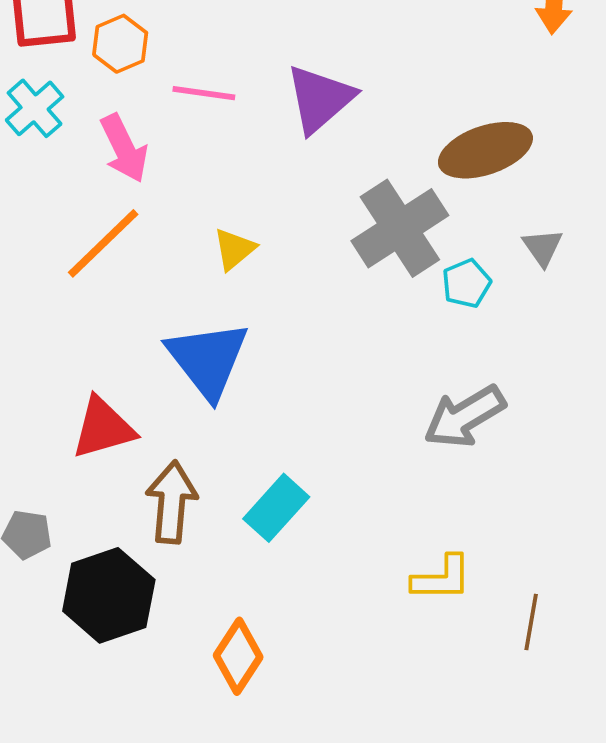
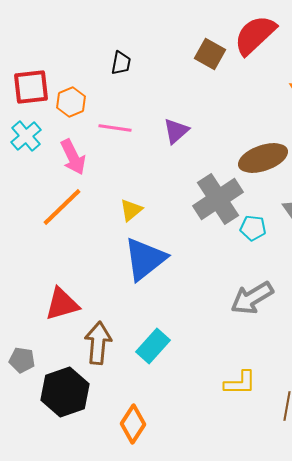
purple triangle: (320, 99) -> (176, 131), size x0.7
cyan pentagon: (466, 283) -> (253, 228), turned 30
blue triangle: (208, 359) -> (145, 259), moved, turned 30

